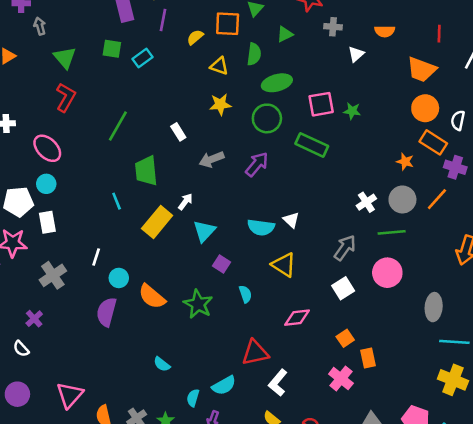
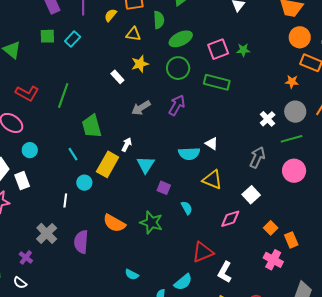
red L-shape: (66, 97) -> (27, 93), moved, turned 100
white rectangle: (178, 132) -> (117, 77), moved
cyan circle: (46, 184) -> (30, 150), moved
gray cross: (53, 275) -> (47, 233), moved
cyan circle: (119, 278) -> (84, 183), moved
white square: (343, 288) -> (251, 195), moved

